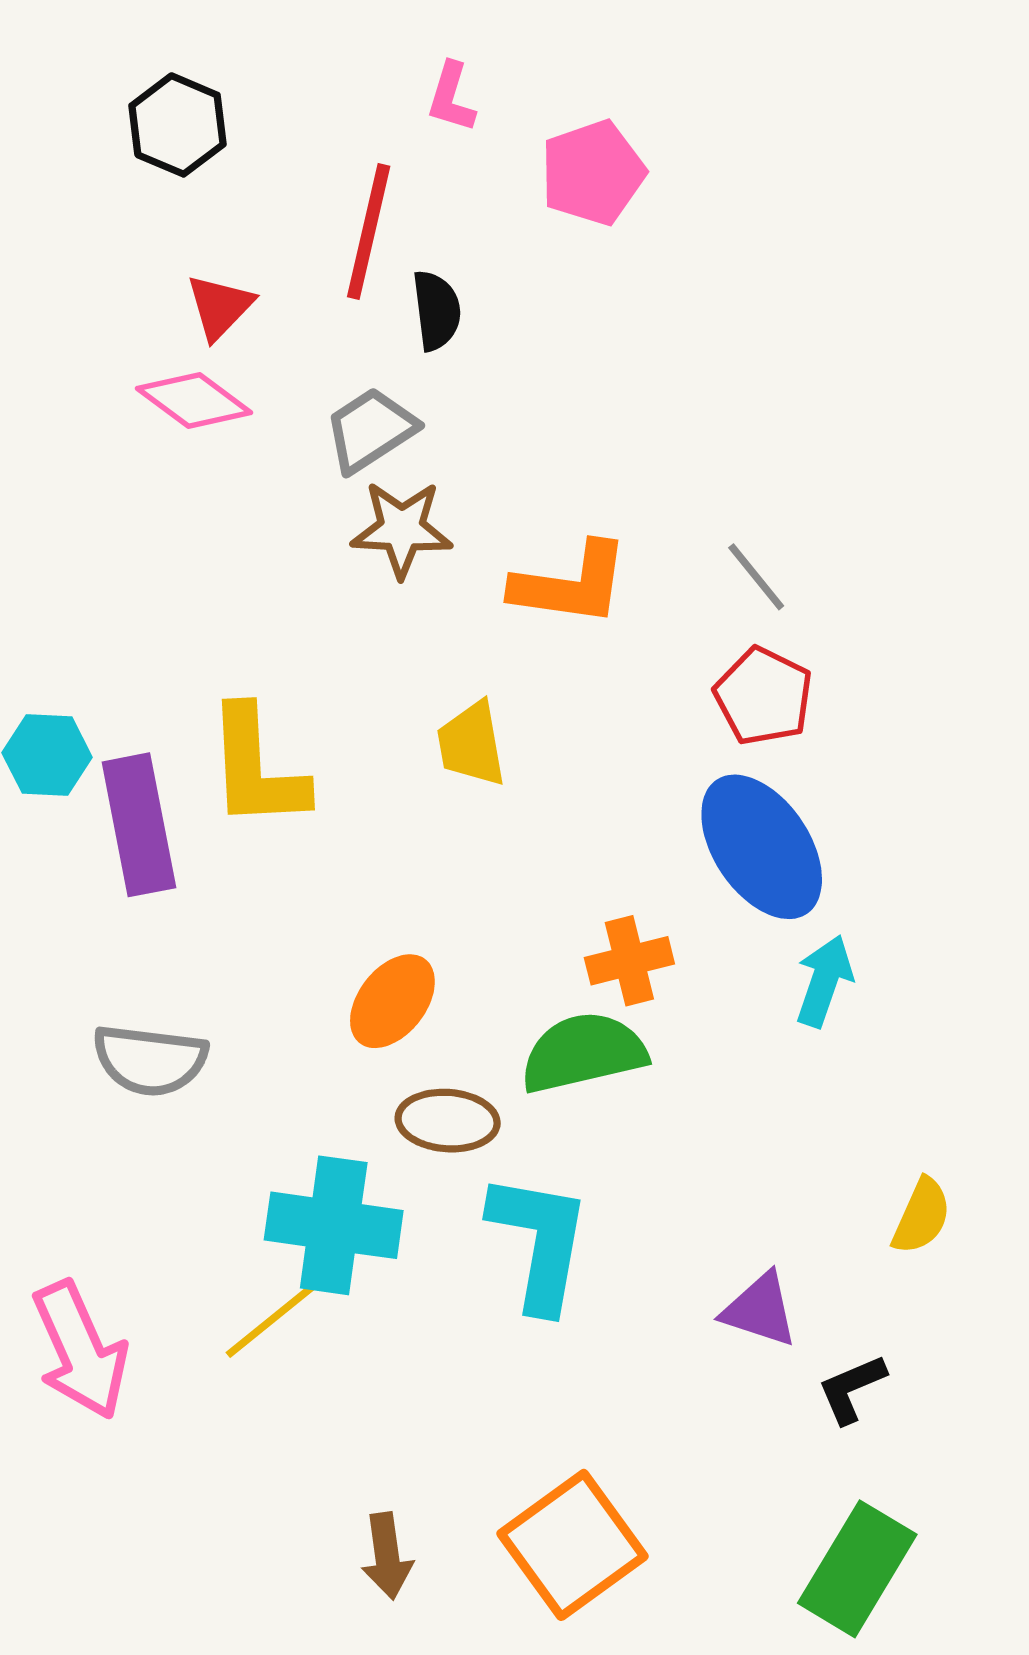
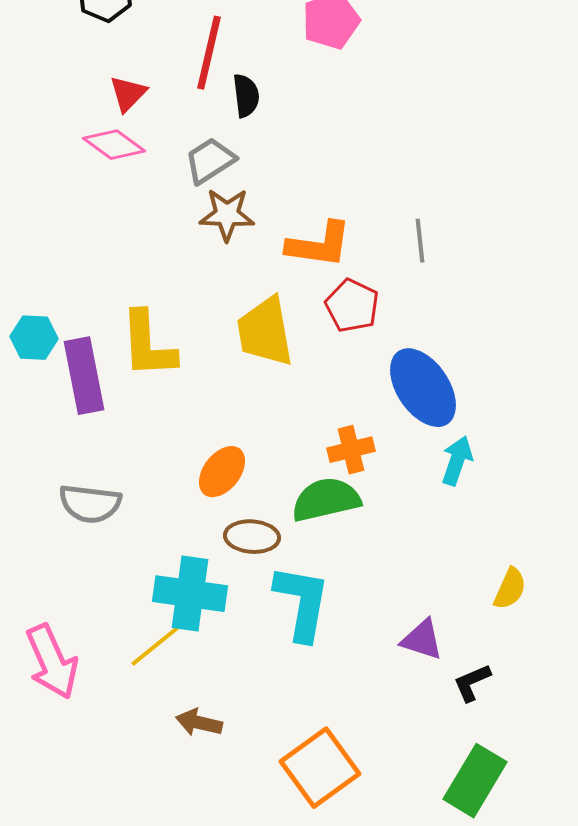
gray line: (756, 577) -> (420, 241), turned 33
red pentagon: (764, 696) -> (352, 306), moved
yellow trapezoid: (471, 744) -> (265, 332), size x1.5
brown arrow: (387, 1556) -> (199, 723), moved, turned 111

